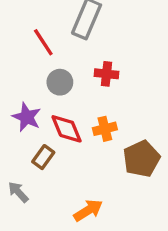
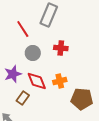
purple star: (27, 117) -> (13, 74), turned 30
brown pentagon: (141, 159) -> (82, 99), turned 30

